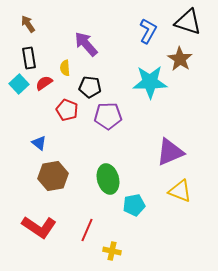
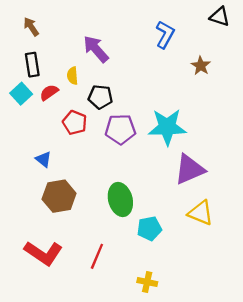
black triangle: (188, 22) -> (220, 17), moved, size x0.7
brown star: (180, 59) -> (201, 66), size x0.7
cyan star: (150, 82) -> (167, 127), moved
yellow cross: (112, 251) -> (147, 282), moved

